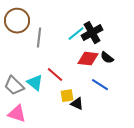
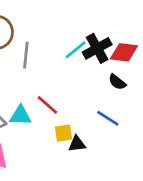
red diamond: (88, 59) -> (124, 52), moved
cyan triangle: (35, 83) -> (20, 116), turned -36
black triangle: (77, 104) -> (77, 144), turned -32

